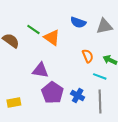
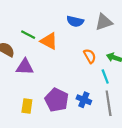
purple triangle: (40, 70) -> (25, 67), moved
cyan line: (100, 76) -> (105, 76), turned 56
yellow rectangle: (14, 103) -> (27, 106), moved, turned -64

